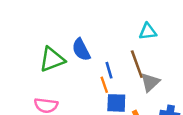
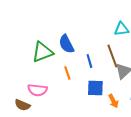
orange line: (104, 85) -> (67, 73), moved

